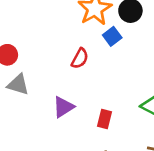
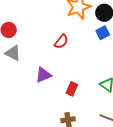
blue square: (112, 36) -> (103, 33), moved

